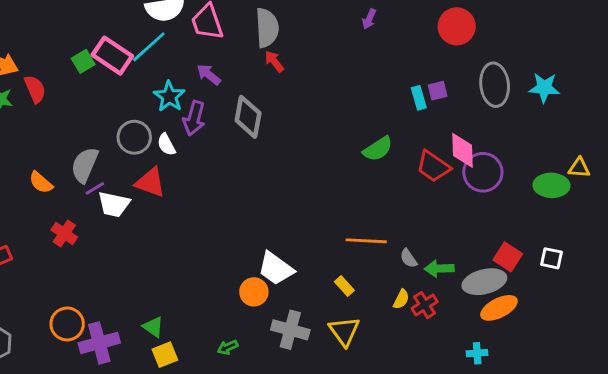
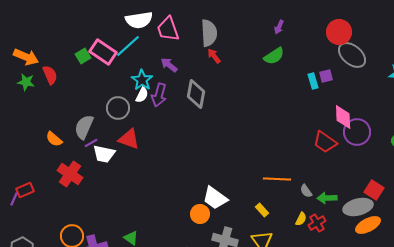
gray ellipse: (495, 85) -> (352, 55), moved, turned -44
white semicircle: (166, 145) -> (142, 95), moved, turned -126
green semicircle: (378, 149) -> (274, 56), moved
red trapezoid: (433, 166) -> (325, 142), moved
red cross: (64, 234) -> (70, 174), size x1.4

